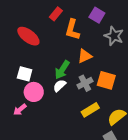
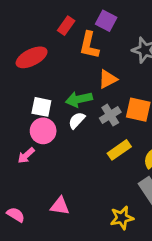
purple square: (97, 15) -> (106, 21), moved
red ellipse: (28, 36) -> (32, 57), turned -60
green arrow: (62, 70) -> (79, 99), turned 48
white square: (25, 74) -> (41, 107), moved

